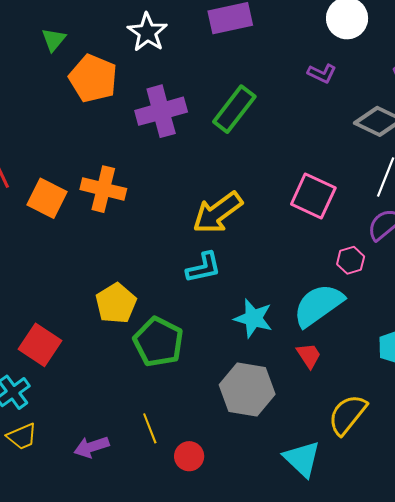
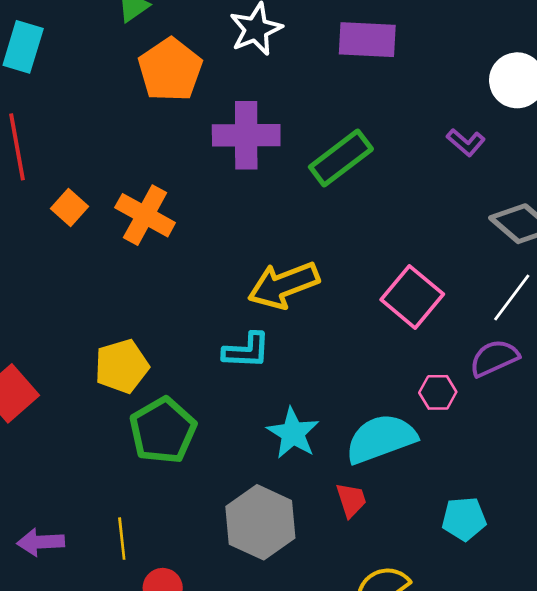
orange square: (47, 198) -> (70, 207), size x0.7

